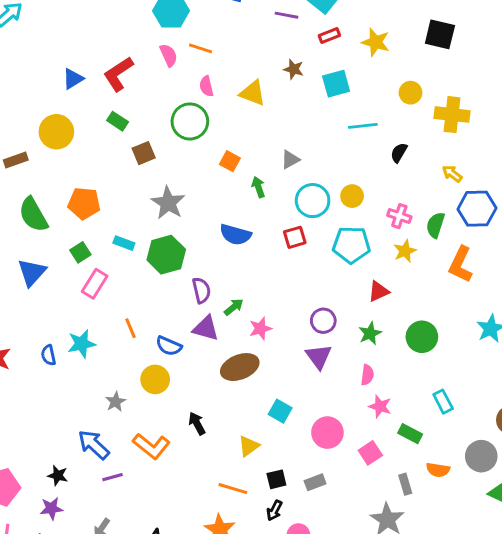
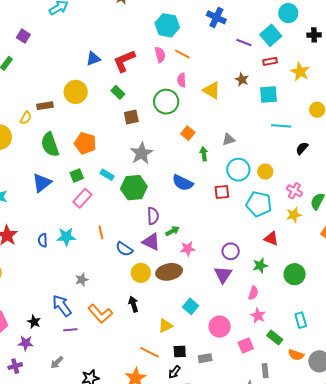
red triangle: (379, 291) -> (271, 239), turned 35
yellow circle: (155, 379) -> (141, 273), moved
orange semicircle: (438, 470) -> (296, 355), moved

